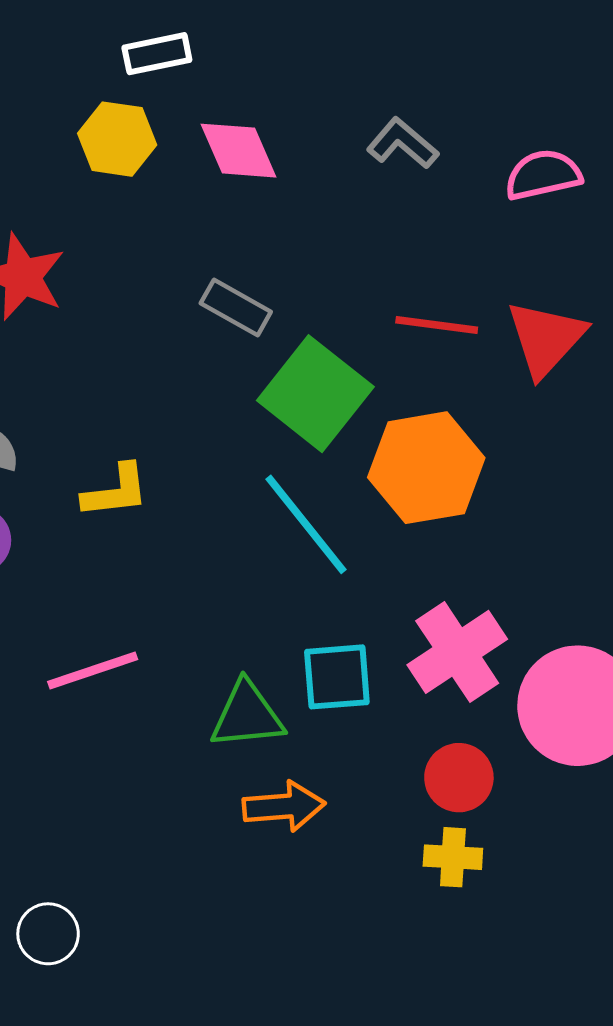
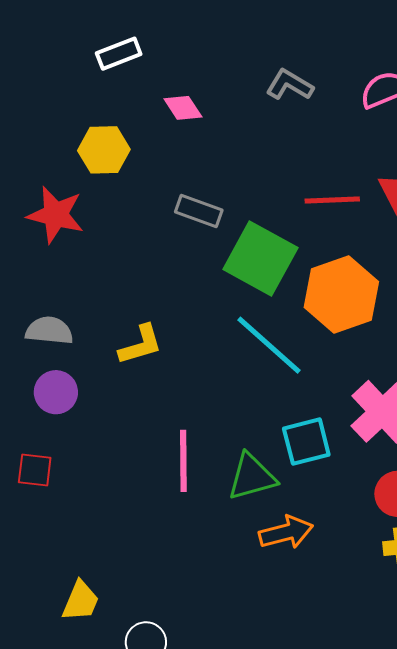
yellow hexagon: (117, 139) -> (104, 150), moved
pink diamond: (239, 151) -> (183, 108), size x0.7
pink line: (93, 670) -> (183, 461), moved, turned -62

